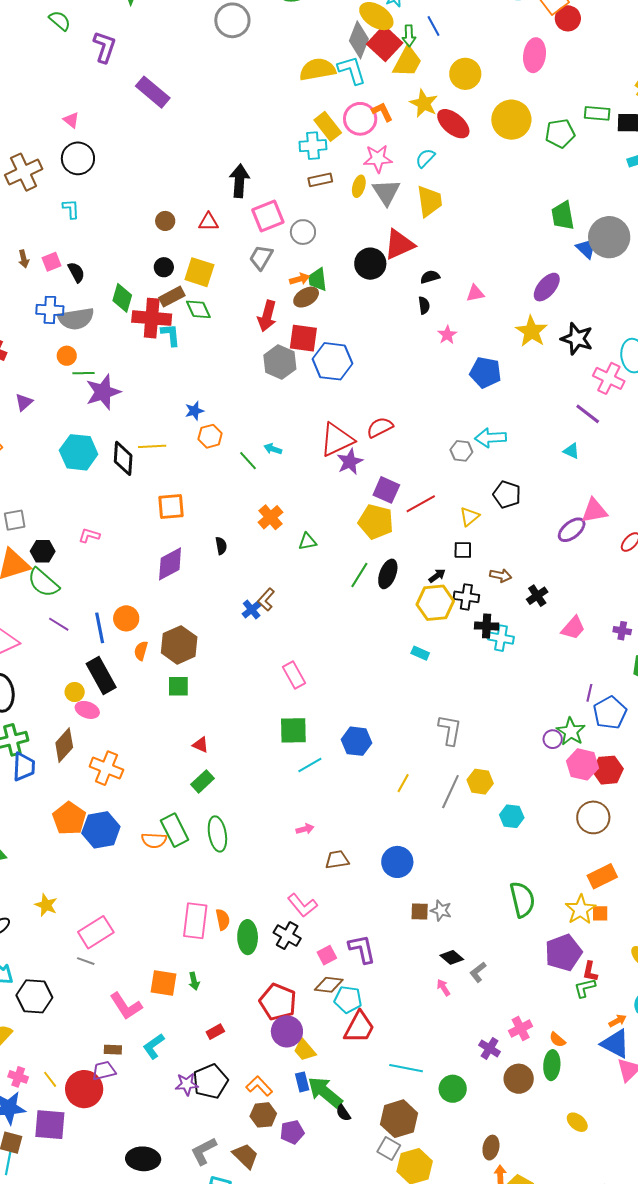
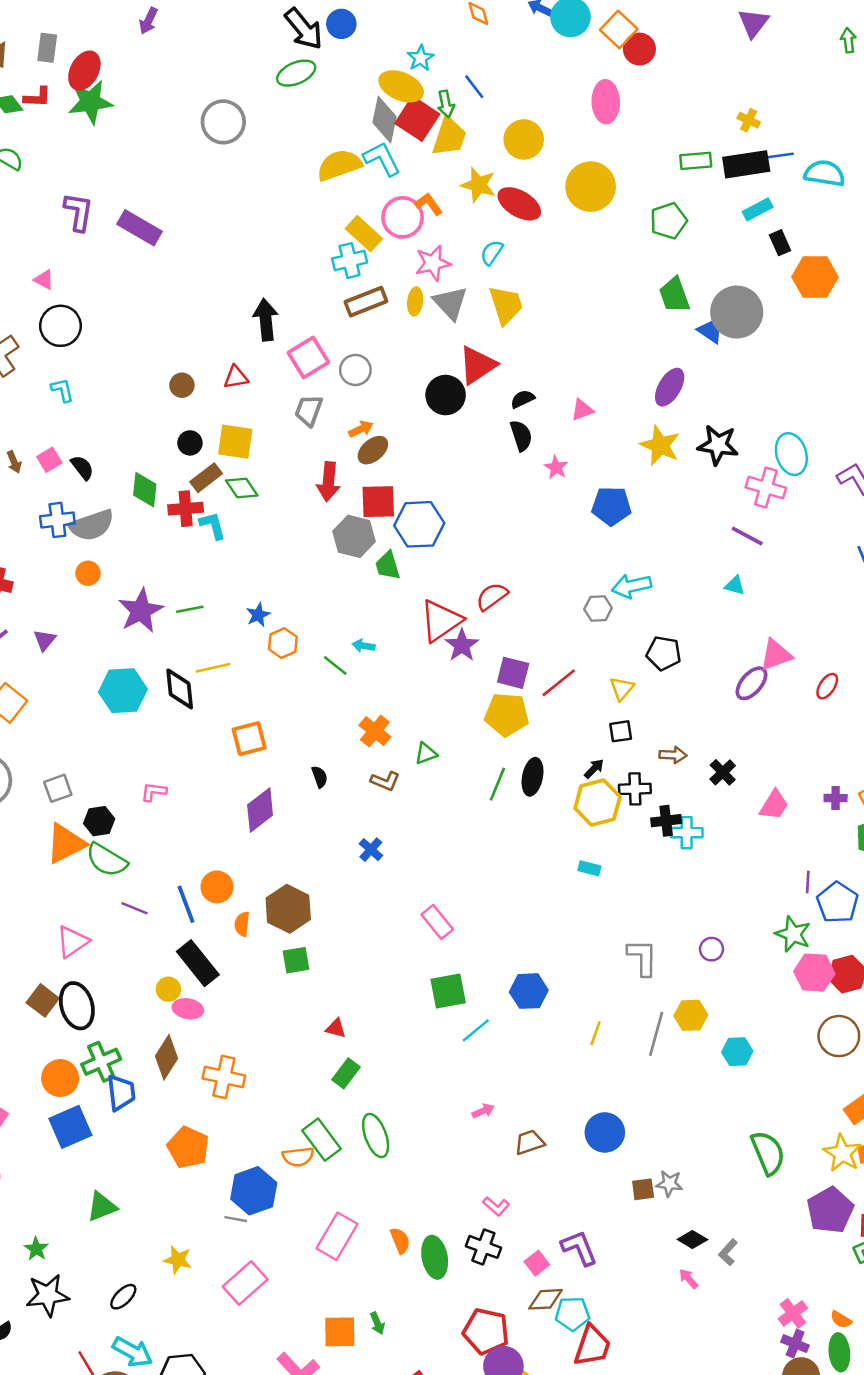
purple L-shape: (105, 47) -> (79, 212), moved
green pentagon: (560, 133) -> (668, 221), moved
brown rectangle: (320, 180) -> (366, 302), size x1.4
green trapezoid: (318, 279) -> (388, 566), moved
black semicircle: (424, 305) -> (521, 436), size x1.4
red cross: (152, 318) -> (186, 509), size x0.7
green line: (83, 373) -> (190, 609), moved
brown L-shape: (266, 599) -> (385, 781), moved, turned -100
purple circle: (553, 739) -> (712, 949), moved
blue hexagon: (101, 830) -> (254, 1191), moved
pink L-shape: (302, 905) -> (496, 1206), size x0.7
pink rectangle: (195, 921) -> (337, 1236), moved, turned 33
gray line: (86, 961) -> (236, 1219), moved
purple cross: (490, 1048) -> (795, 1344), moved

